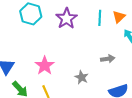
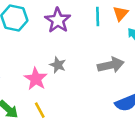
gray arrow: (108, 59) -> (111, 65), size x1.5
gray star: (82, 77) -> (58, 65), moved

